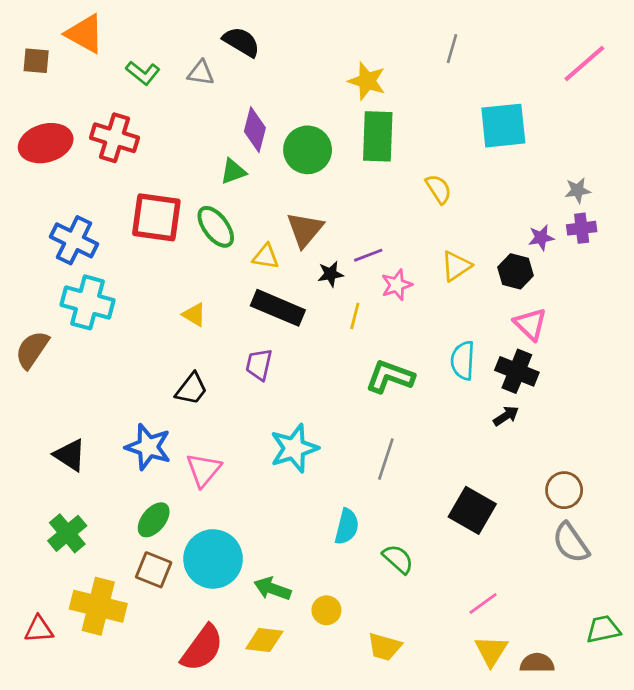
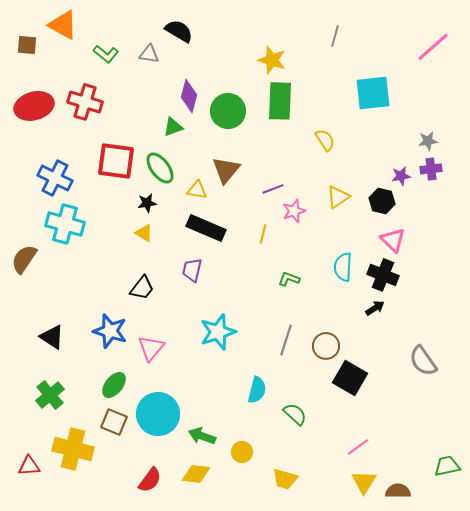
black star: (331, 274) -> (147, 203), moved
green L-shape: (390, 377) -> (289, 279), size x0.6
brown circle: (564, 490) -> (326, 346), moved
gray semicircle: (571, 543) -> (423, 361), moved
red semicircle: (202, 648) -> (150, 480), size x0.7

